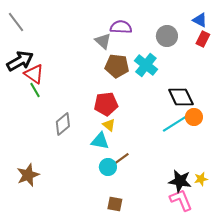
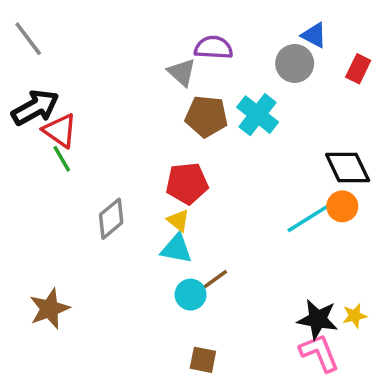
blue triangle: (200, 20) -> (314, 35), moved
black diamond: (181, 97) -> (348, 168), moved
yellow triangle: (109, 125) -> (178, 220), moved

